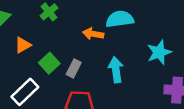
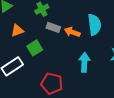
cyan semicircle: (120, 19) -> (94, 25), turned 80
gray rectangle: (74, 68) -> (53, 27), moved, turned 72

